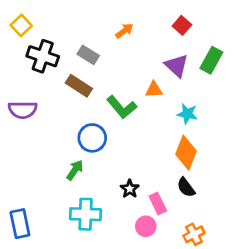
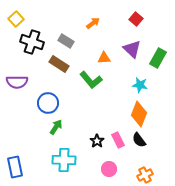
green rectangle: (211, 60) -> (158, 58), moved
orange triangle: (154, 90) -> (104, 58), moved
blue circle: (92, 138) -> (48, 103), moved
pink rectangle: (158, 203) -> (118, 140), moved

